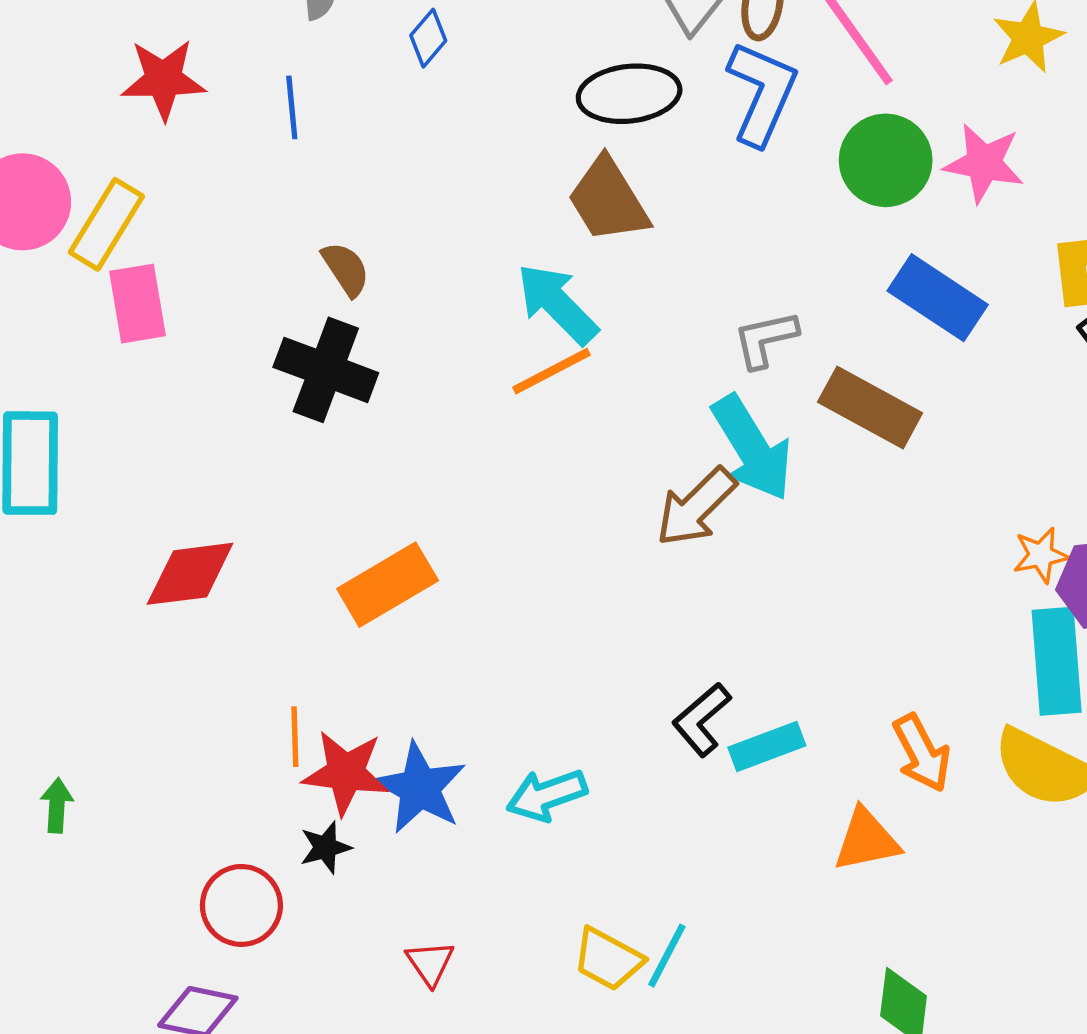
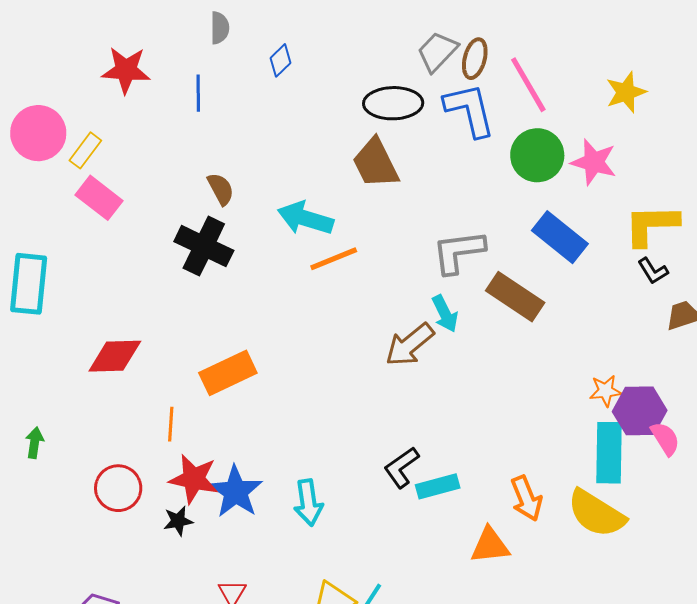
blue L-shape: (762, 93) -> (470, 110), turned -42
yellow rectangle: (106, 224) -> (85, 150), size x0.7
pink rectangle: (137, 304) -> (99, 198), turned -48
cyan arrow: (557, 304) -> (305, 218), moved, turned -34
gray L-shape: (765, 339) -> (459, 252), size x1.4
cyan arrow: (752, 448) -> (445, 314), size x0.6
orange line: (295, 737) -> (171, 424), moved
cyan arrow: (547, 795) -> (308, 503), turned -84
green arrow: (57, 805) -> (35, 443), moved
red circle: (241, 905) -> (118, 488), moved

